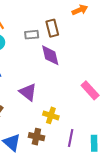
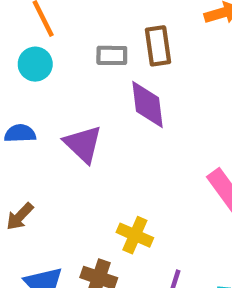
purple triangle: (28, 92) -> (83, 144), moved

